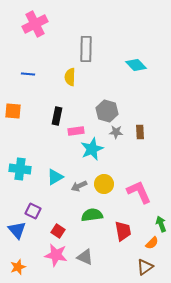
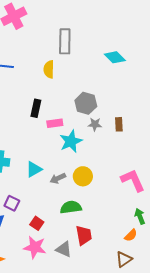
pink L-shape: (139, 192) -> (133, 180), moved
red trapezoid: (123, 231) -> (84, 235), moved

